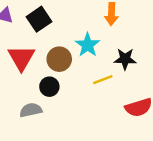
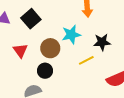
cyan star: (88, 45) -> (71, 35), turned 30
red triangle: (21, 58) -> (20, 51), size x0.7

